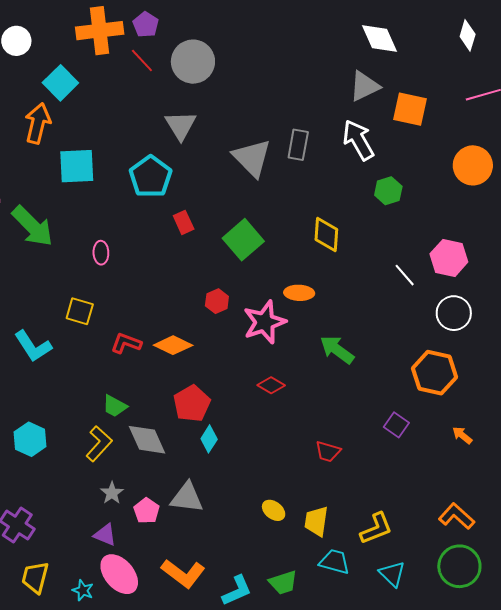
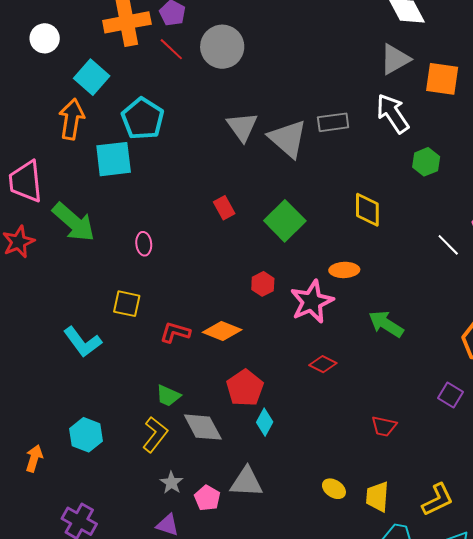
gray triangle: (181, 125) -> (242, 127), moved
gray rectangle: (298, 145) -> (333, 122), turned 76
cyan pentagon: (151, 177) -> (143, 119), moved

